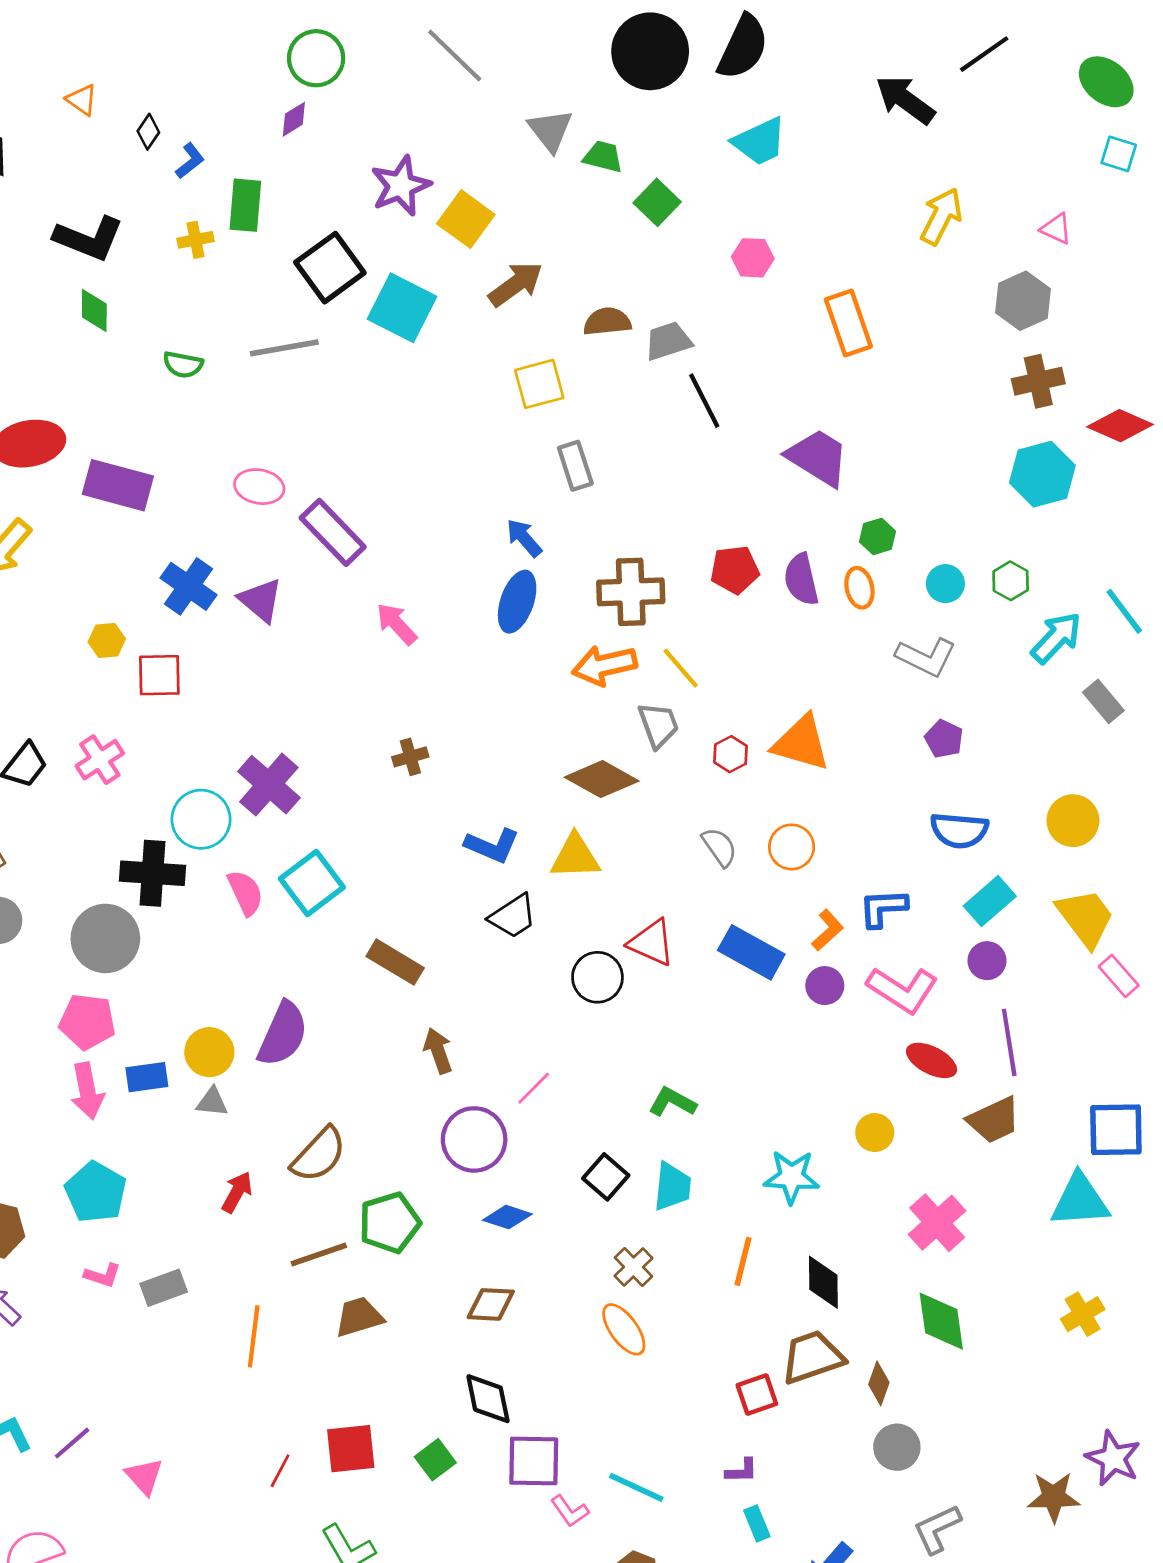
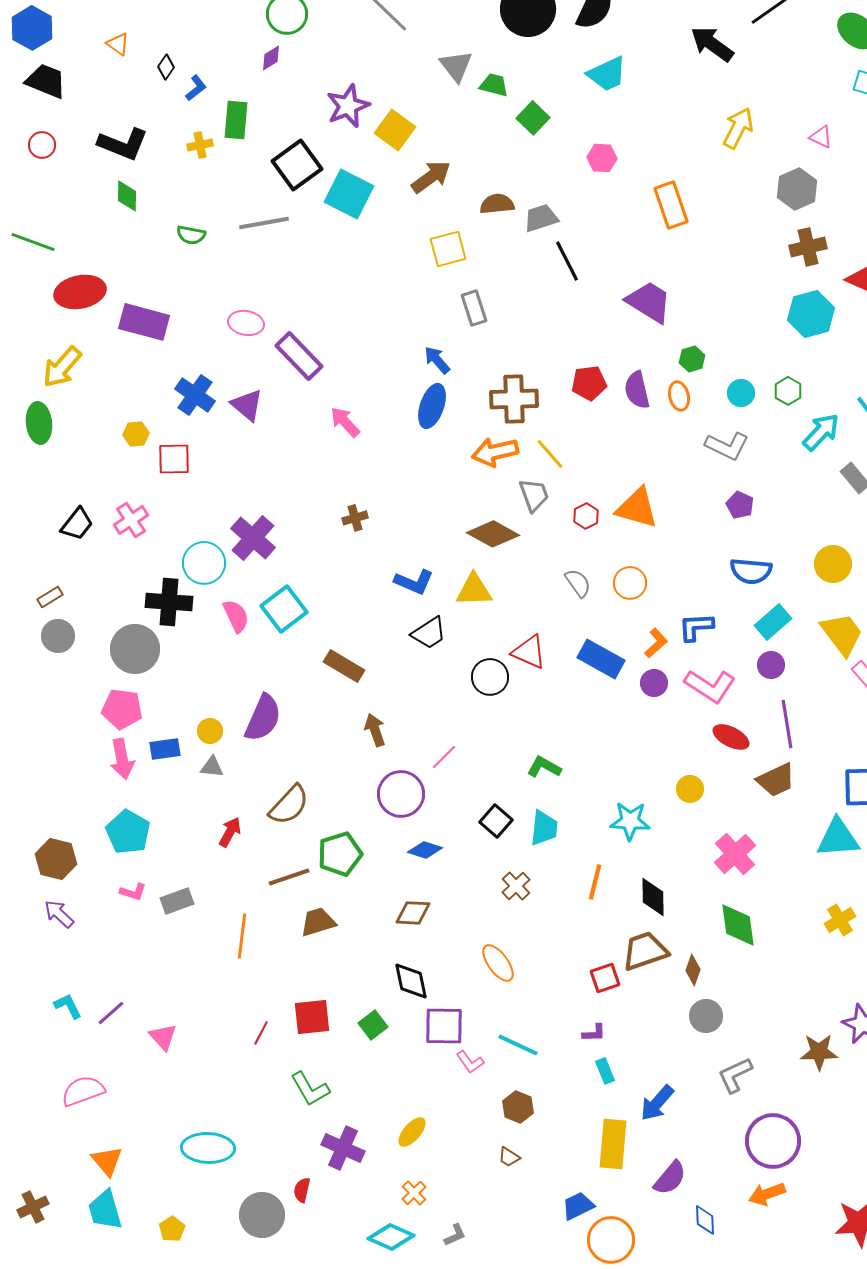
yellow circle: (209, 1052) -> (210, 731), size x0.7
orange ellipse: (624, 1329) -> (498, 963), moved

